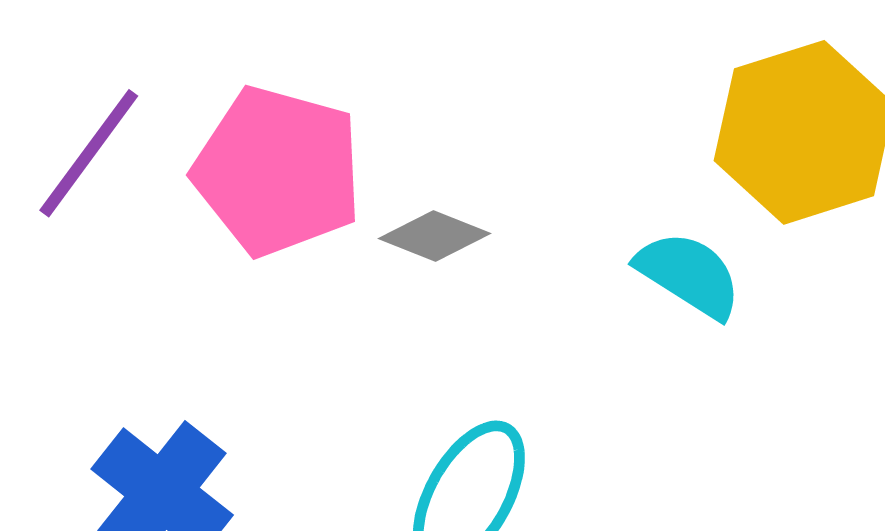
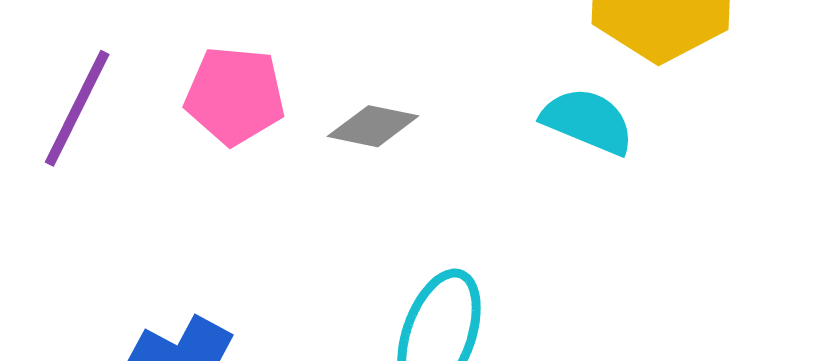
pink pentagon: (278, 171) -> (235, 96), size x0.7

